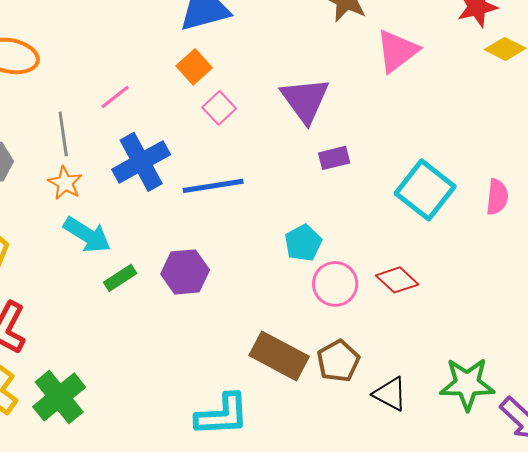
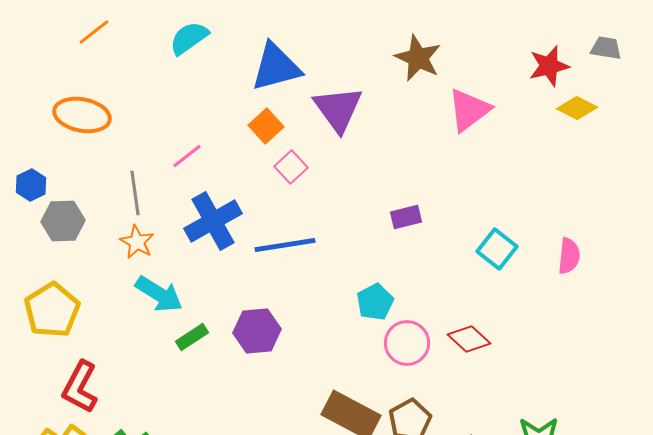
purple triangle: (305, 100) -> (338, 109), moved
cyan square: (425, 190) -> (497, 249), size x0.7

